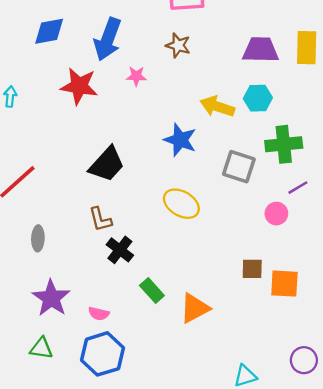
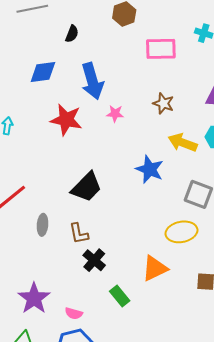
blue arrow: (108, 39) -> (92, 81), turned -39
brown star: (178, 45) -> (163, 103), moved
yellow ellipse: (181, 204) -> (181, 232), moved, turned -44
gray ellipse: (38, 238) -> (43, 225), moved
orange triangle: (195, 308) -> (155, 268), moved

